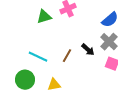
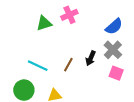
black arrow: (88, 50) -> (91, 58), turned 72

